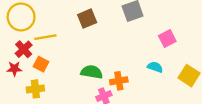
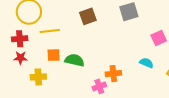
red cross: (24, 49) -> (20, 39), moved, turned 35
orange square: (41, 64) -> (54, 55), moved, turned -32
green semicircle: (92, 72) -> (74, 60), moved

